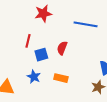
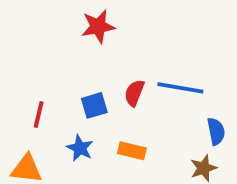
blue line: (86, 24) -> (180, 88), moved
red line: (28, 41) -> (39, 114), moved

